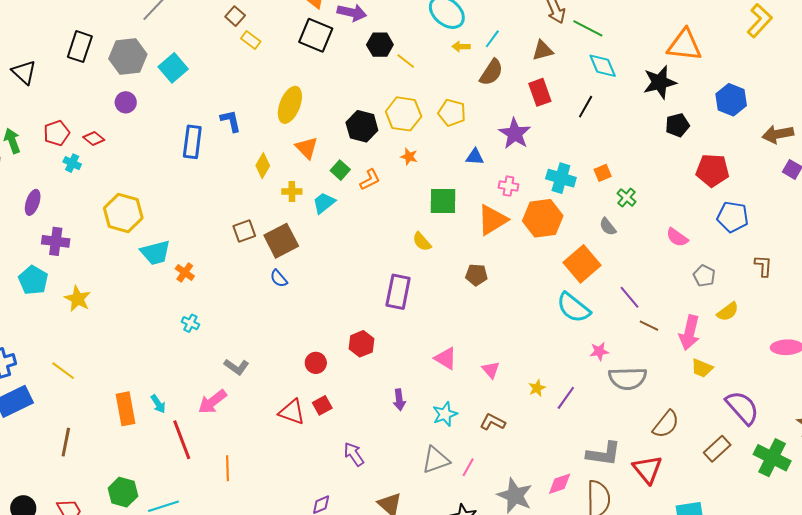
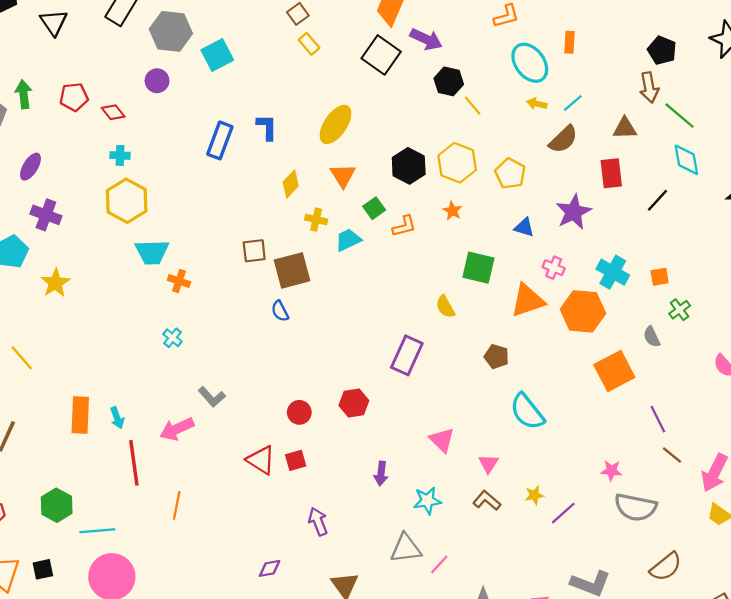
cyan cross: (72, 163) -> (120, 155), moved, turned -36
orange cross: (185, 272) -> (179, 281), turned -30
cyan semicircle: (573, 308) -> (527, 412), moved
brown L-shape: (493, 422) -> (487, 501), moved

